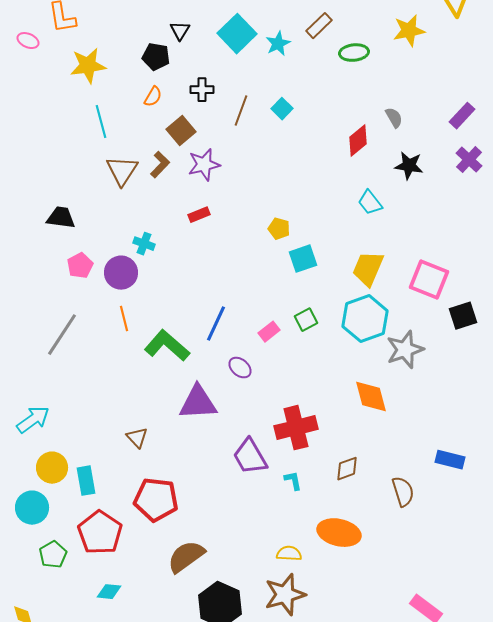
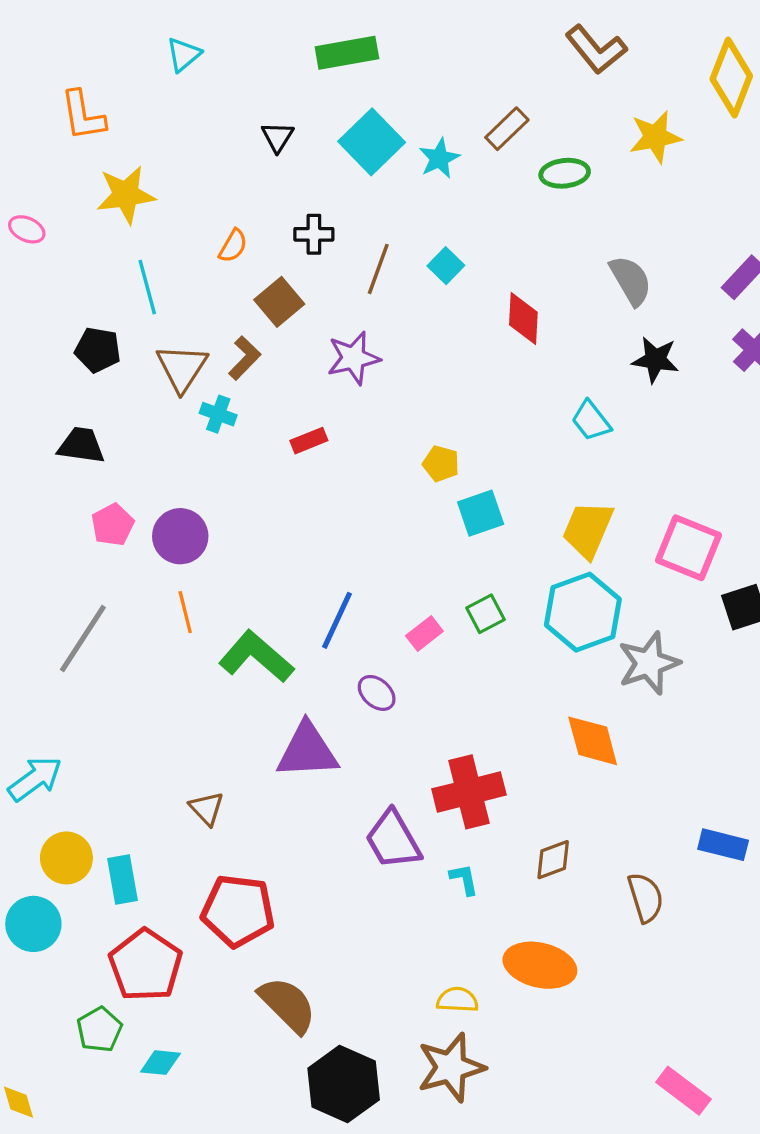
pink ellipse: (28, 41) -> (27, 229), moved
black pentagon: (156, 57) -> (98, 350), moved
gray semicircle: (394, 118) -> (631, 280), size x1.5
red diamond: (358, 141) -> (523, 318), moved, turned -48
purple star: (204, 165) -> (353, 358), moved
cyan cross: (144, 244) -> (218, 414), moved
green pentagon: (53, 555) -> (99, 1030), moved
brown semicircle: (186, 557) -> (287, 1005), turned 81

